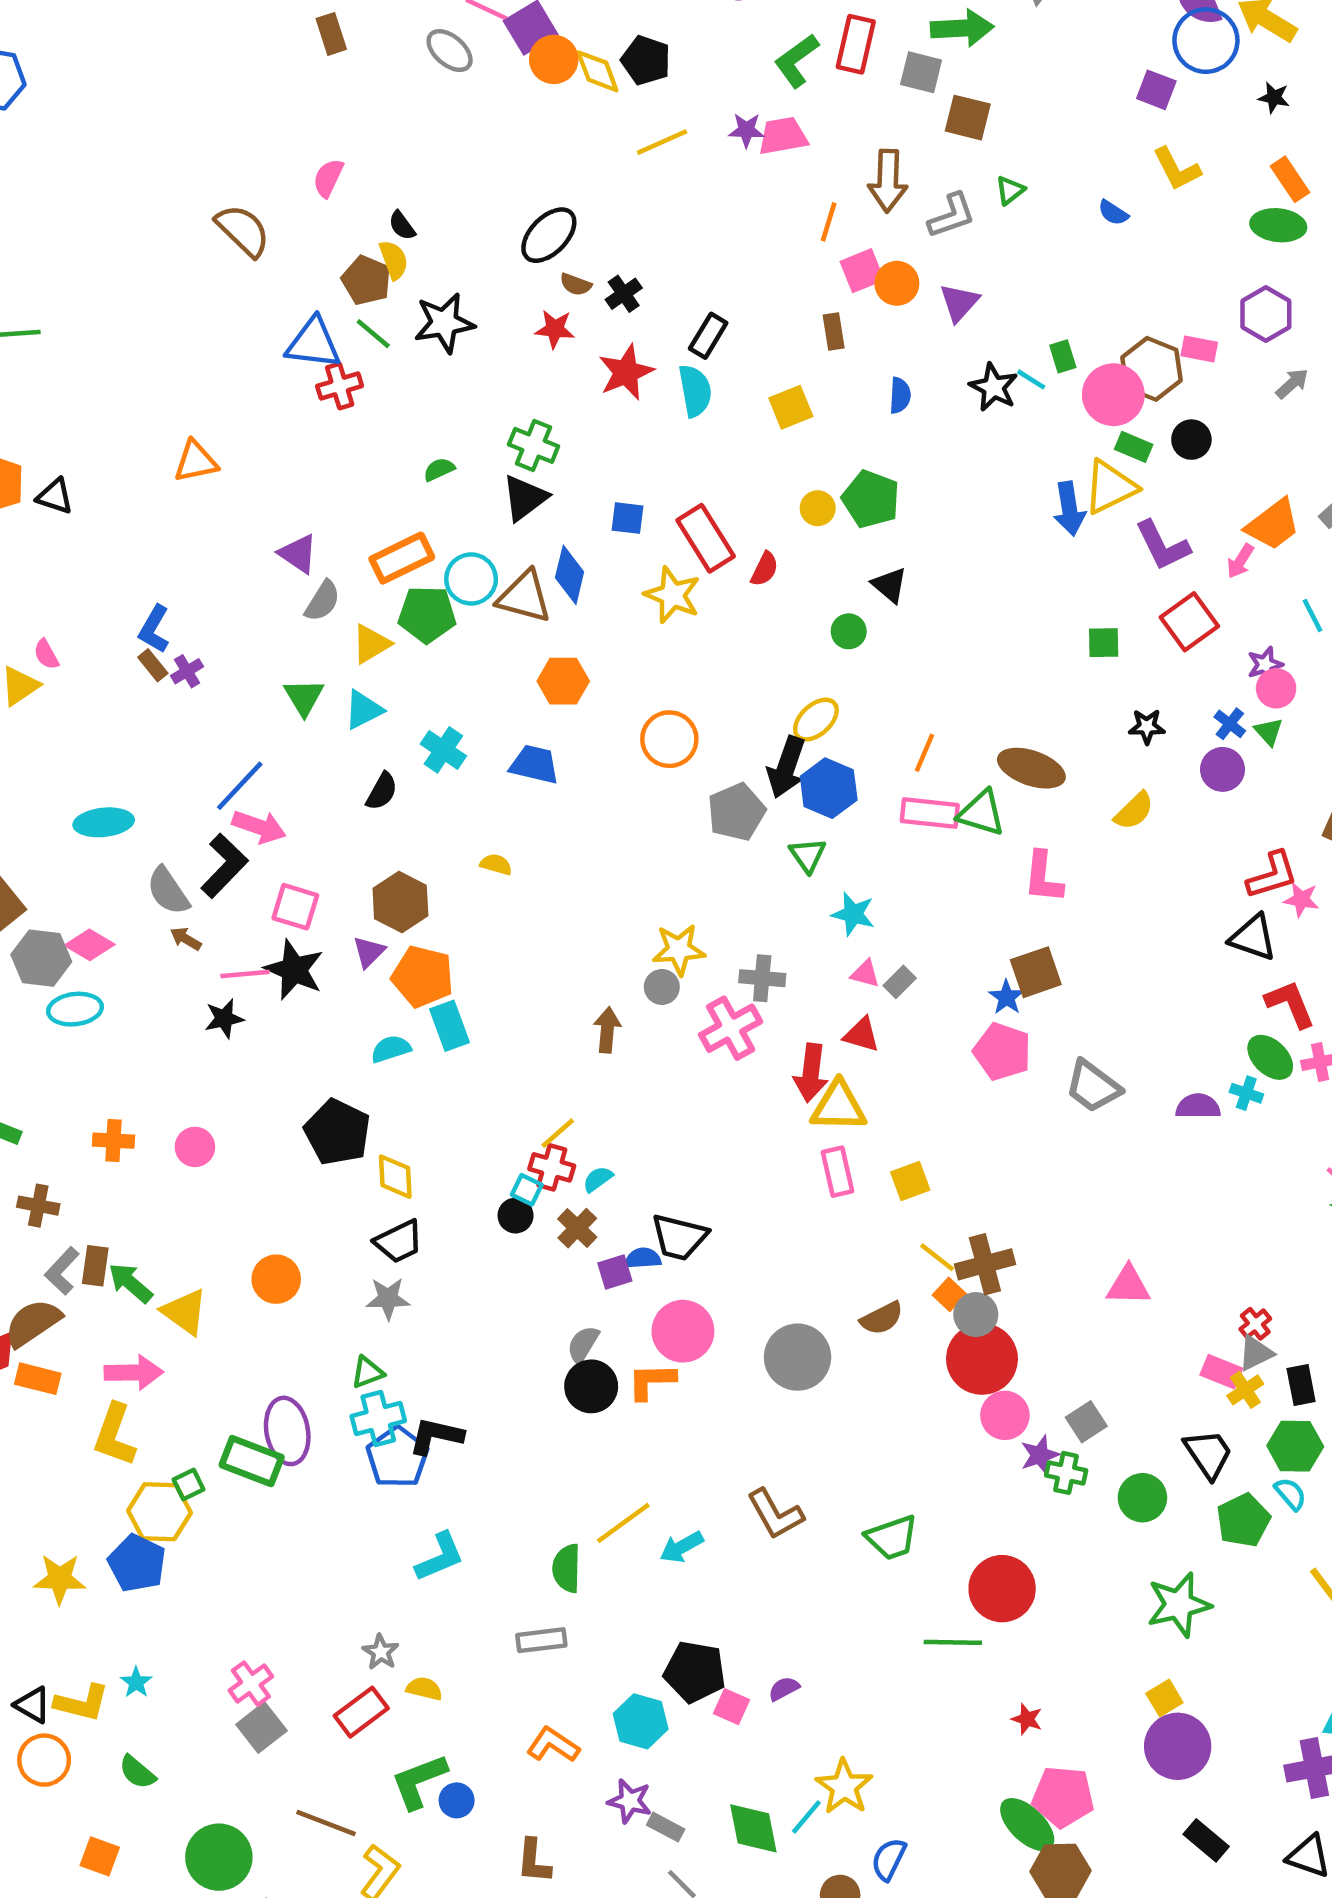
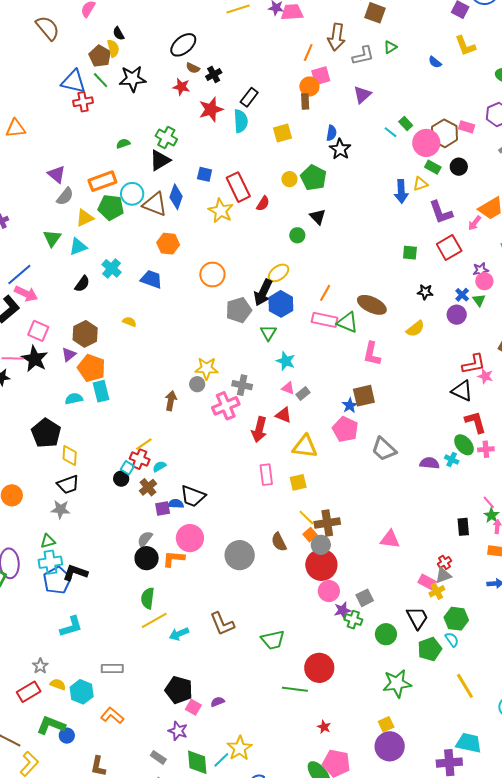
orange circle: (897, 283) -> (309, 86), moved
green rectangle: (1063, 356) -> (406, 124), turned -32
black star: (994, 387) -> (340, 149), moved
yellow triangle: (1110, 487) -> (420, 184), size x0.6
yellow triangle: (839, 1106) -> (305, 446), moved
brown semicircle: (882, 1318) -> (279, 542), turned 84
black rectangle: (1301, 1385) -> (463, 527), moved
green semicircle: (567, 1568) -> (148, 598), moved
cyan hexagon: (641, 1721) -> (82, 692), moved
green L-shape: (419, 1781) -> (51, 725), turned 36
purple star: (630, 1801) -> (178, 731), moved

